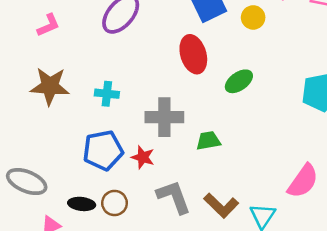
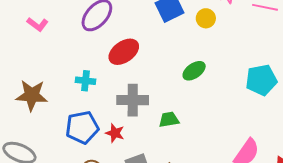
pink L-shape: (48, 25) -> (38, 24), turned 60
red ellipse: (193, 54) -> (124, 52), moved, turned 72
brown star: (50, 86) -> (32, 95), moved

